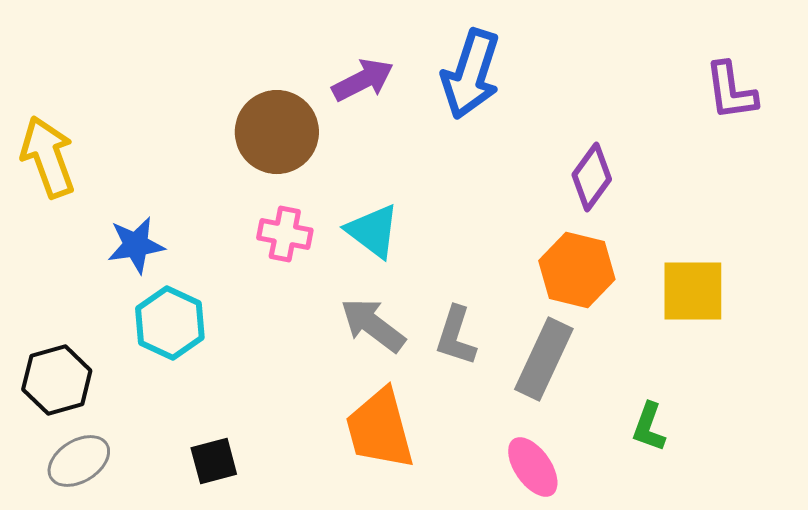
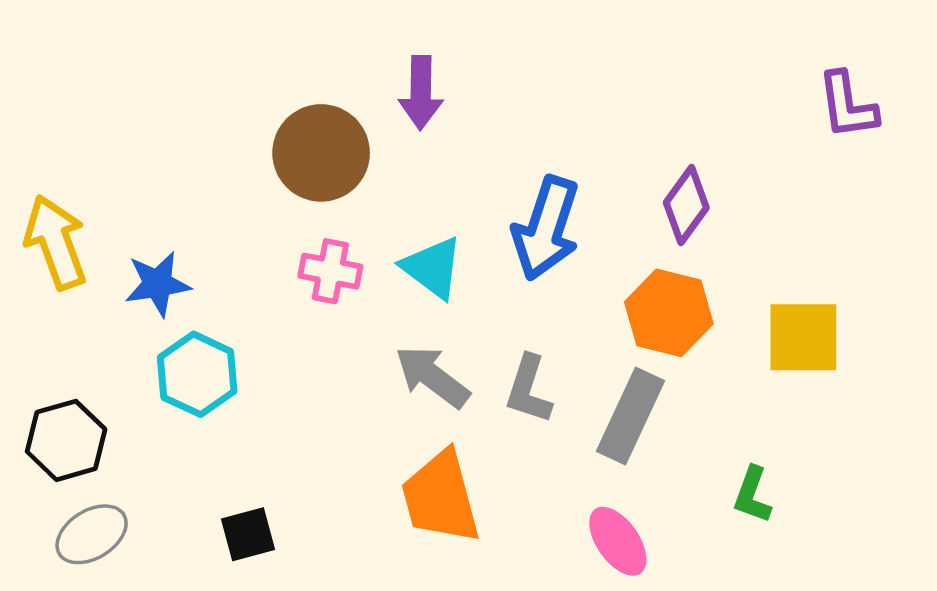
blue arrow: (471, 74) -> (546, 228), moved
purple arrow: (363, 80) -> (421, 93), turned 118
yellow arrow: (48, 157) -> (56, 242), moved

